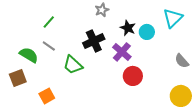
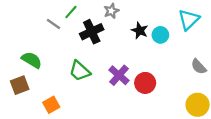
green line: (49, 22) -> (71, 12), moved
black cross: (94, 41) -> (92, 32), moved
gray line: (49, 46) -> (53, 24), moved
purple cross: (122, 52) -> (119, 75), moved

